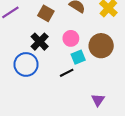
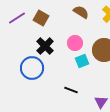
brown square: (46, 13) -> (41, 18), moved
black line: (67, 73) -> (71, 90), moved, turned 48

